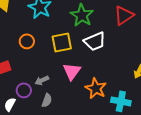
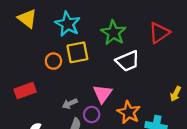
yellow square: (62, 42) -> (77, 52), moved
purple circle: (24, 90) -> (92, 115), moved

